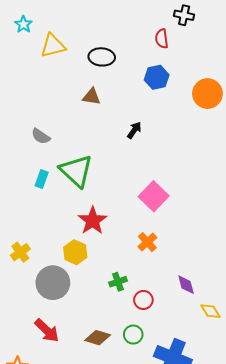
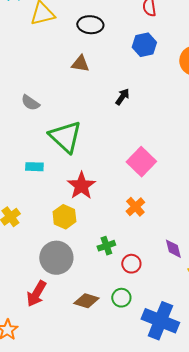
cyan rectangle: (42, 179) -> (34, 167), moved, turned 72
gray circle: (53, 283) -> (56, 258), moved
red arrow: (47, 330) -> (36, 294), turned 76

